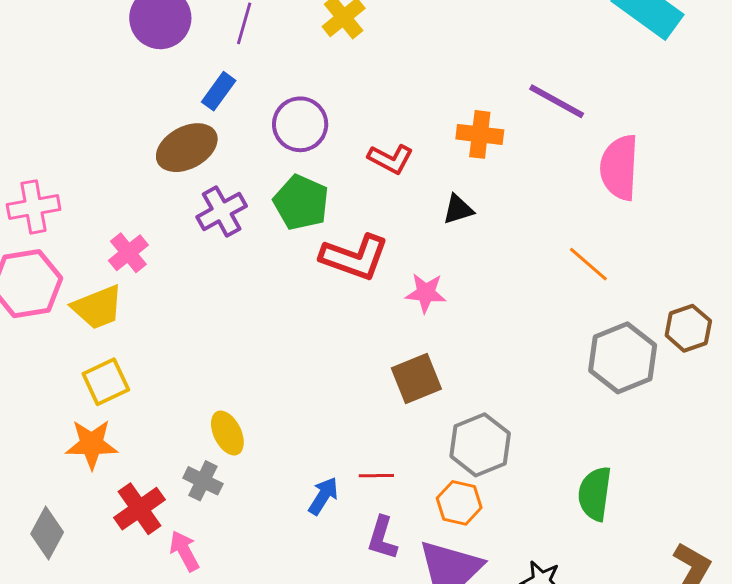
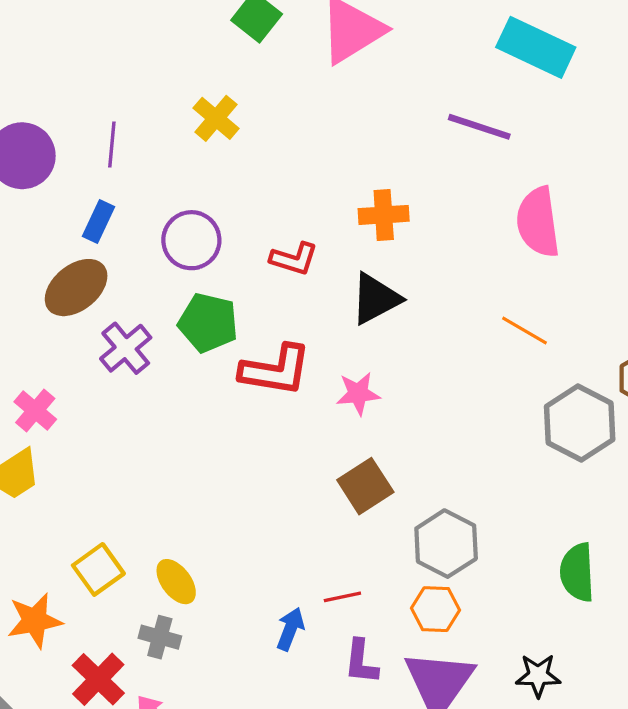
purple line: (557, 101) -> (479, 127), moved
black triangle: (458, 209) -> (376, 299), size x1.6
yellow square: (106, 382) -> (98, 569), moved

